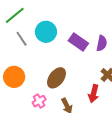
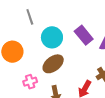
cyan circle: (46, 32) -> (52, 37), moved

